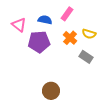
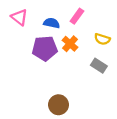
pink triangle: (19, 25) -> (19, 17), moved
orange cross: (70, 38) -> (70, 44), moved

